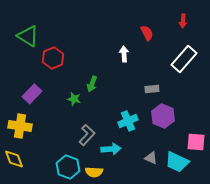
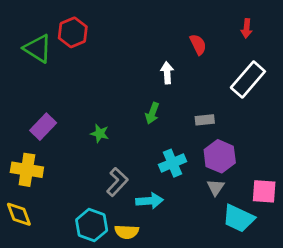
red hexagon: (53, 58) -> (73, 32), moved
green arrow: (92, 84) -> (152, 113), moved
gray triangle: (151, 158) -> (216, 187), moved, turned 40

